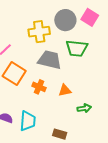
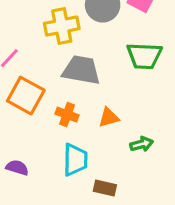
green trapezoid: (77, 48) -> (144, 56), moved
cyan trapezoid: (28, 121) -> (75, 160), moved

